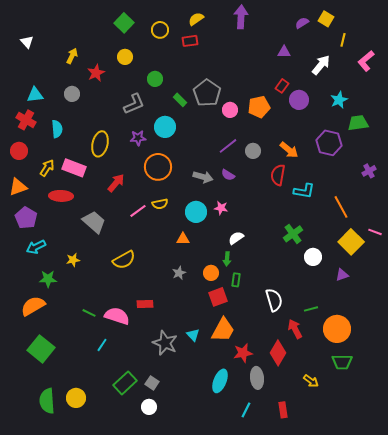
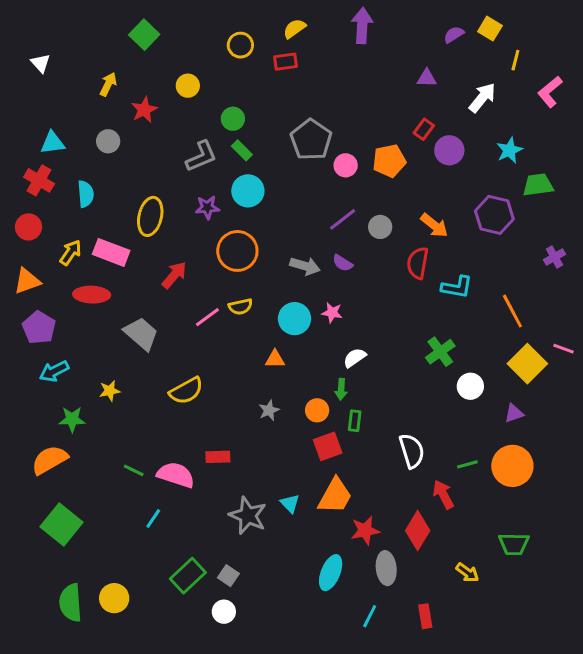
green square: (124, 23) -> (144, 35), moved
green rectangle: (180, 100) -> (242, 150), moved
orange circle: (337, 329) -> (512, 466), moved

